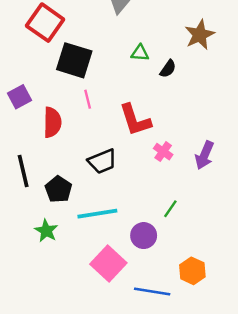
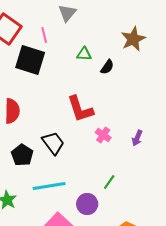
pink line: (88, 99) -> (44, 35), moved
purple arrow: (204, 155) -> (137, 138), size x0.7
black trapezoid: (102, 161) -> (53, 143), turned -105
black pentagon: (58, 189) -> (22, 155), moved

